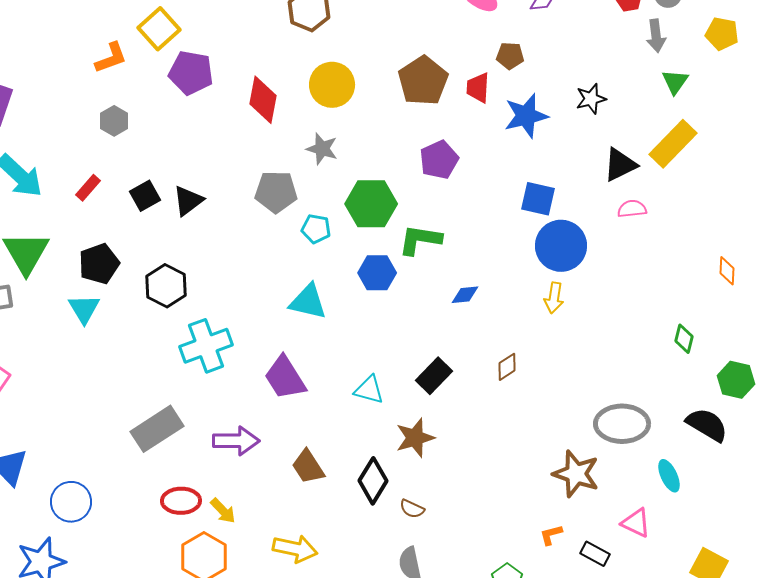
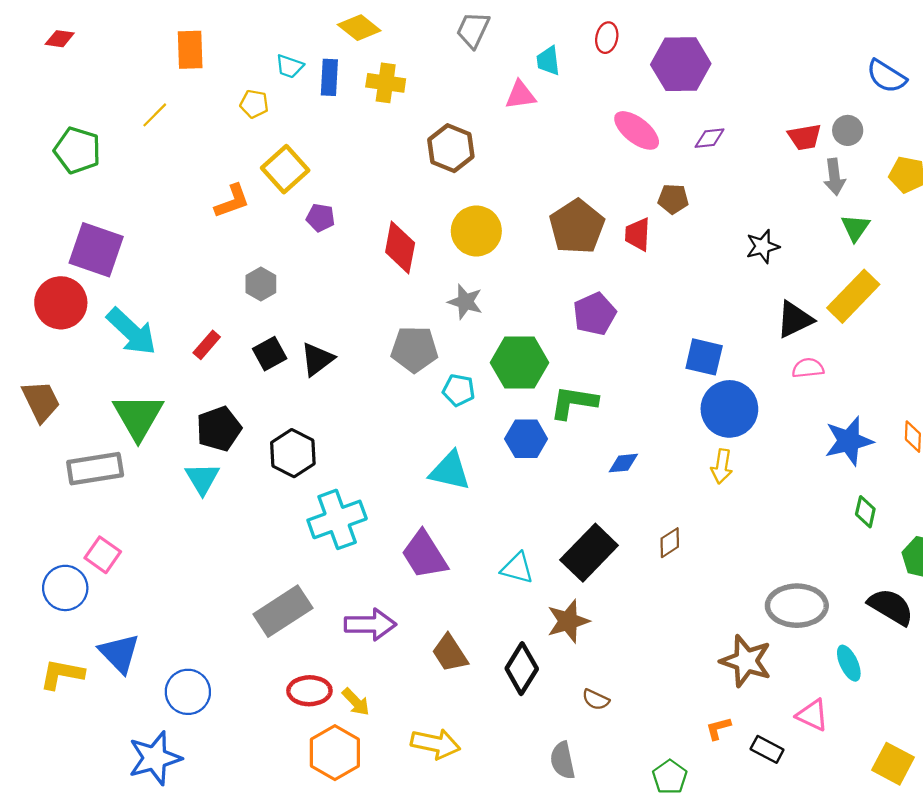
purple pentagon: (191, 73) -> (321, 218), size x0.6
blue star: (526, 116) -> (849, 441), moved
gray hexagon: (114, 121) -> (261, 284), moved
black rectangle: (434, 376) -> (589, 553), size x1.4
brown semicircle: (412, 509) -> (596, 700), moved

